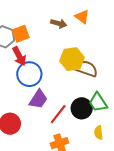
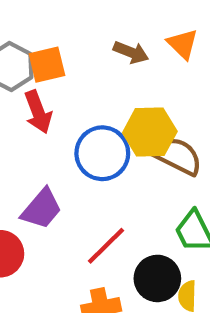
blue circle: (29, 74) -> (102, 153), moved
purple trapezoid: (38, 99) -> (42, 209), moved
black circle: (82, 108) -> (157, 278), moved

